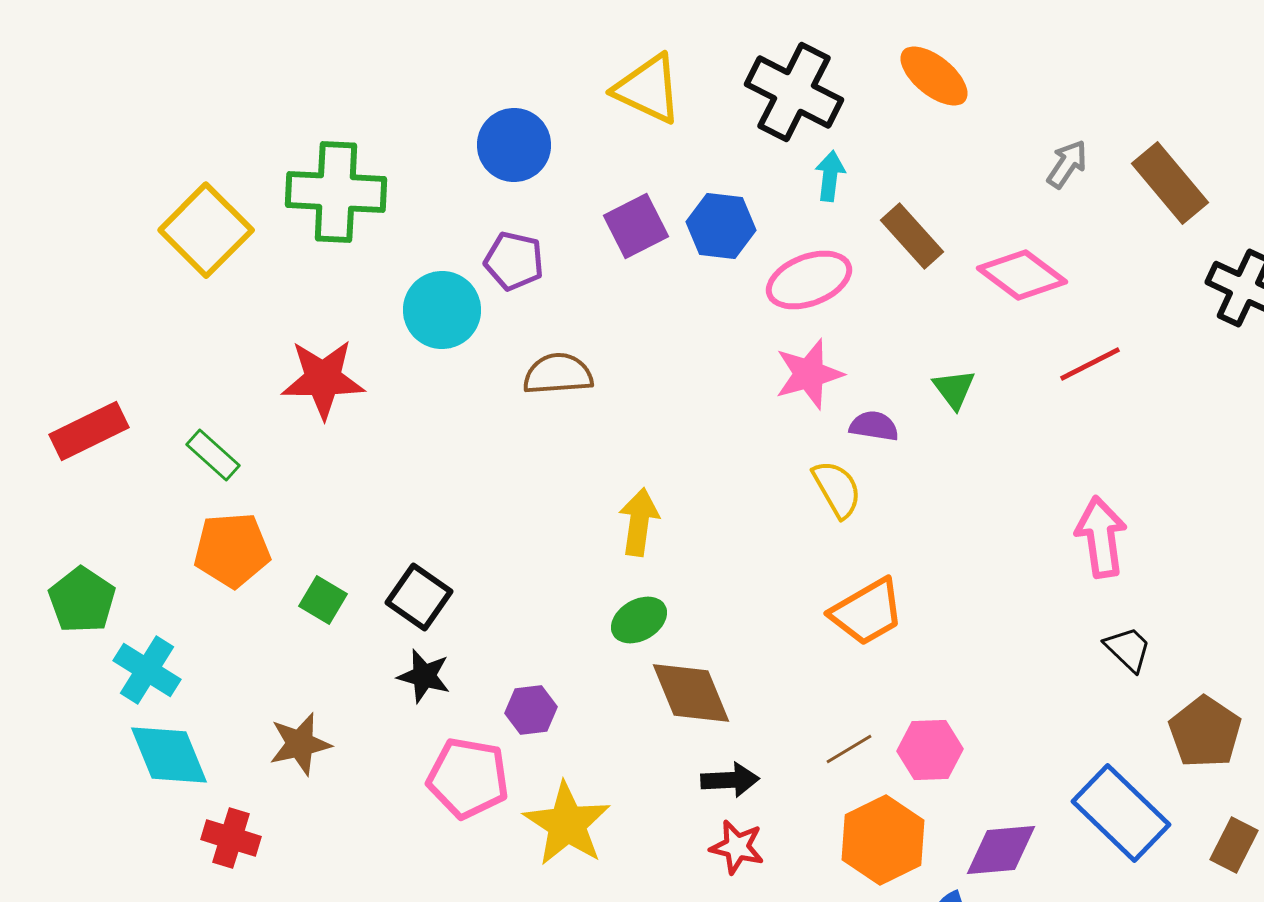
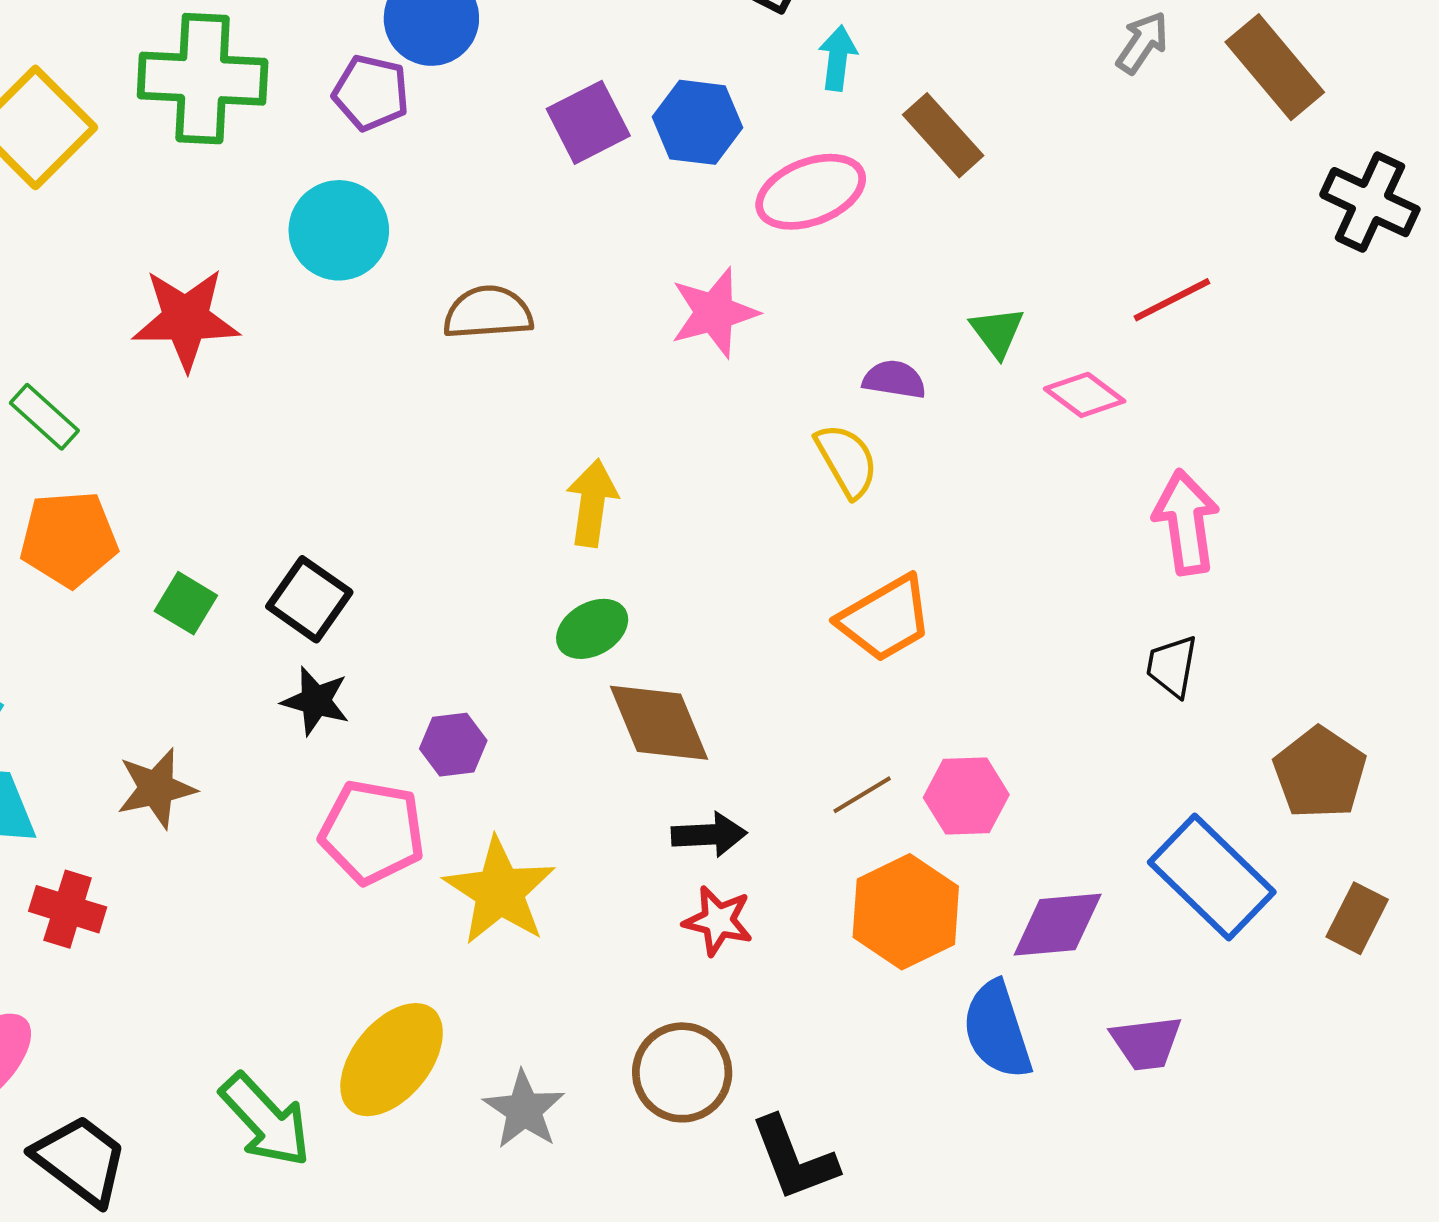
purple pentagon: (514, 261) -> (371, 93), moved
pink diamond: (1022, 275) -> (1085, 395), moved, size x0.7
pink star: (809, 374) -> (714, 313), moved
black trapezoid: (1128, 649) -> (1172, 666), moved, turned -124

